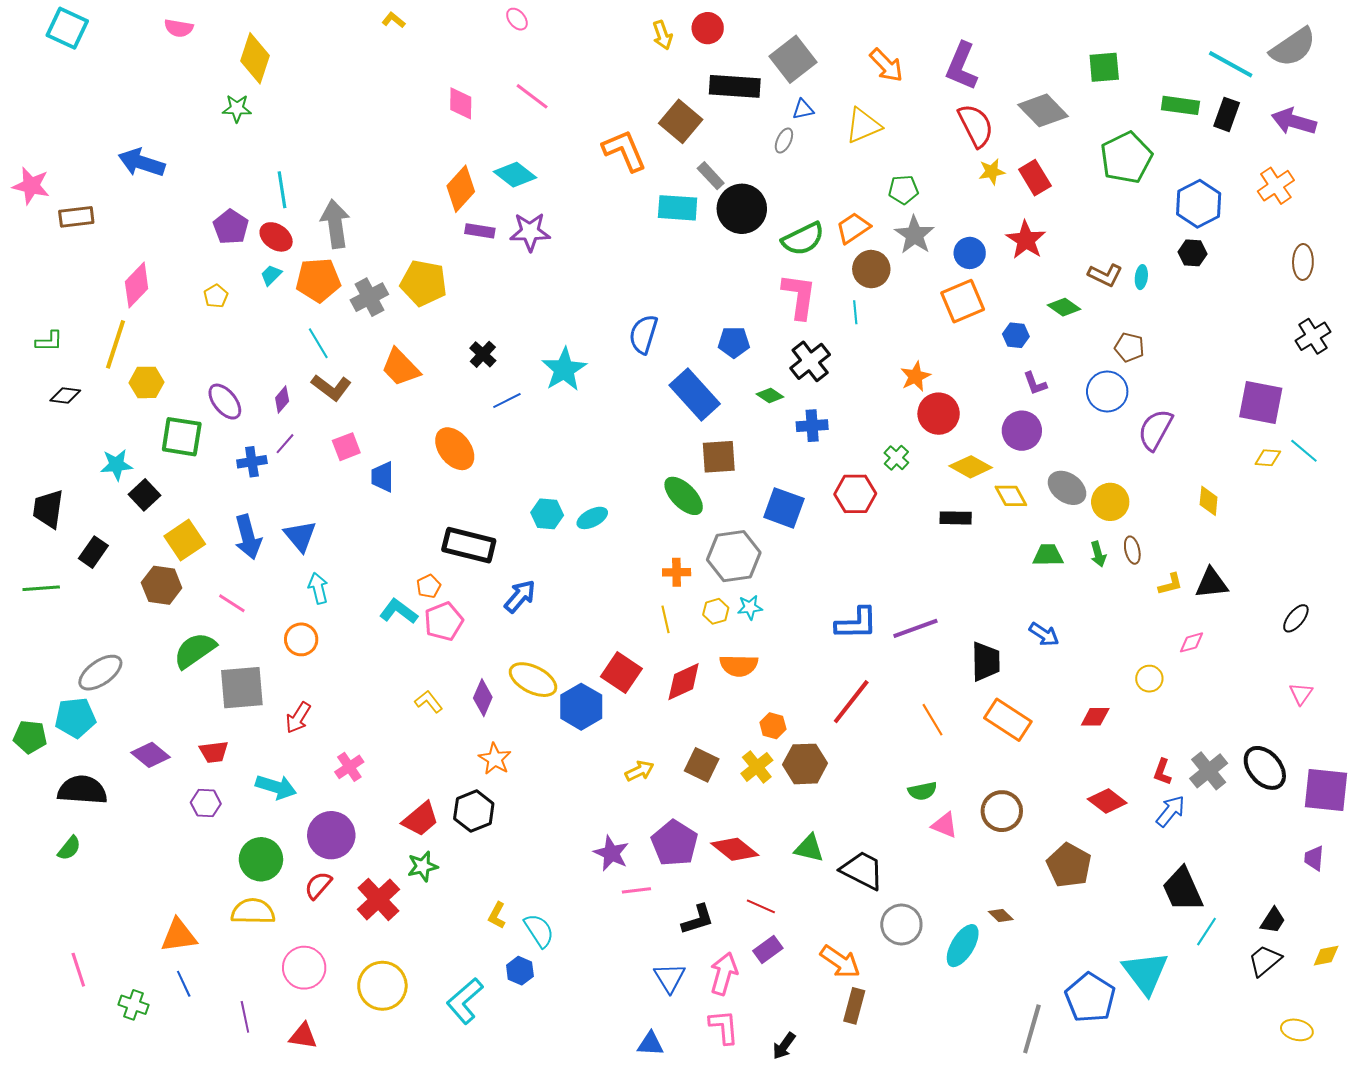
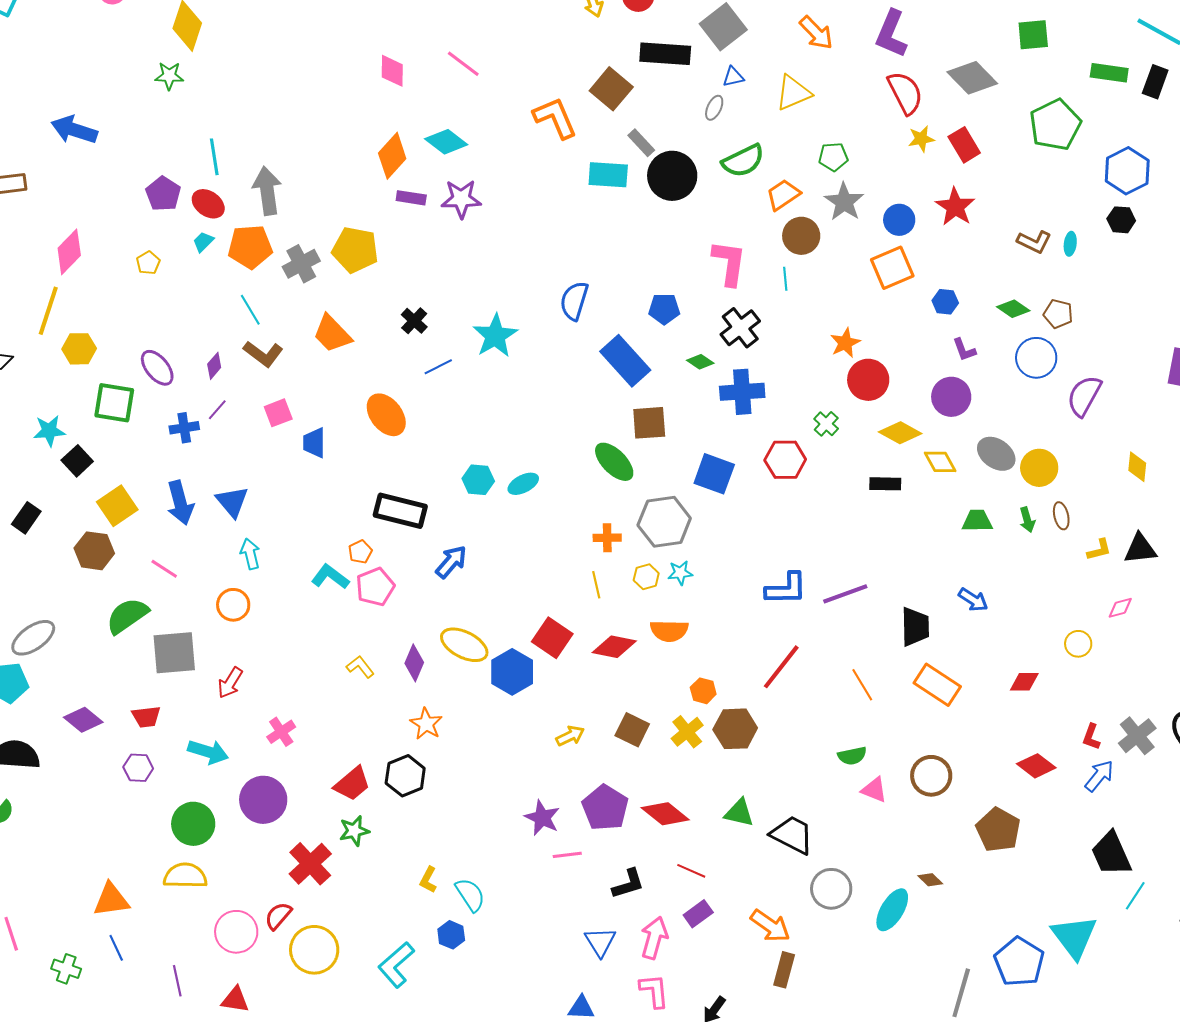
green semicircle: (803, 239) -> (743, 161), moved
green diamond: (1064, 307) -> (1013, 309), moved
blue cross: (812, 426) -> (742, 392), size x1.4
red diamond: (684, 682) -> (614, 647), turned 36
red semicircle: (318, 885) -> (278, 916), moved

